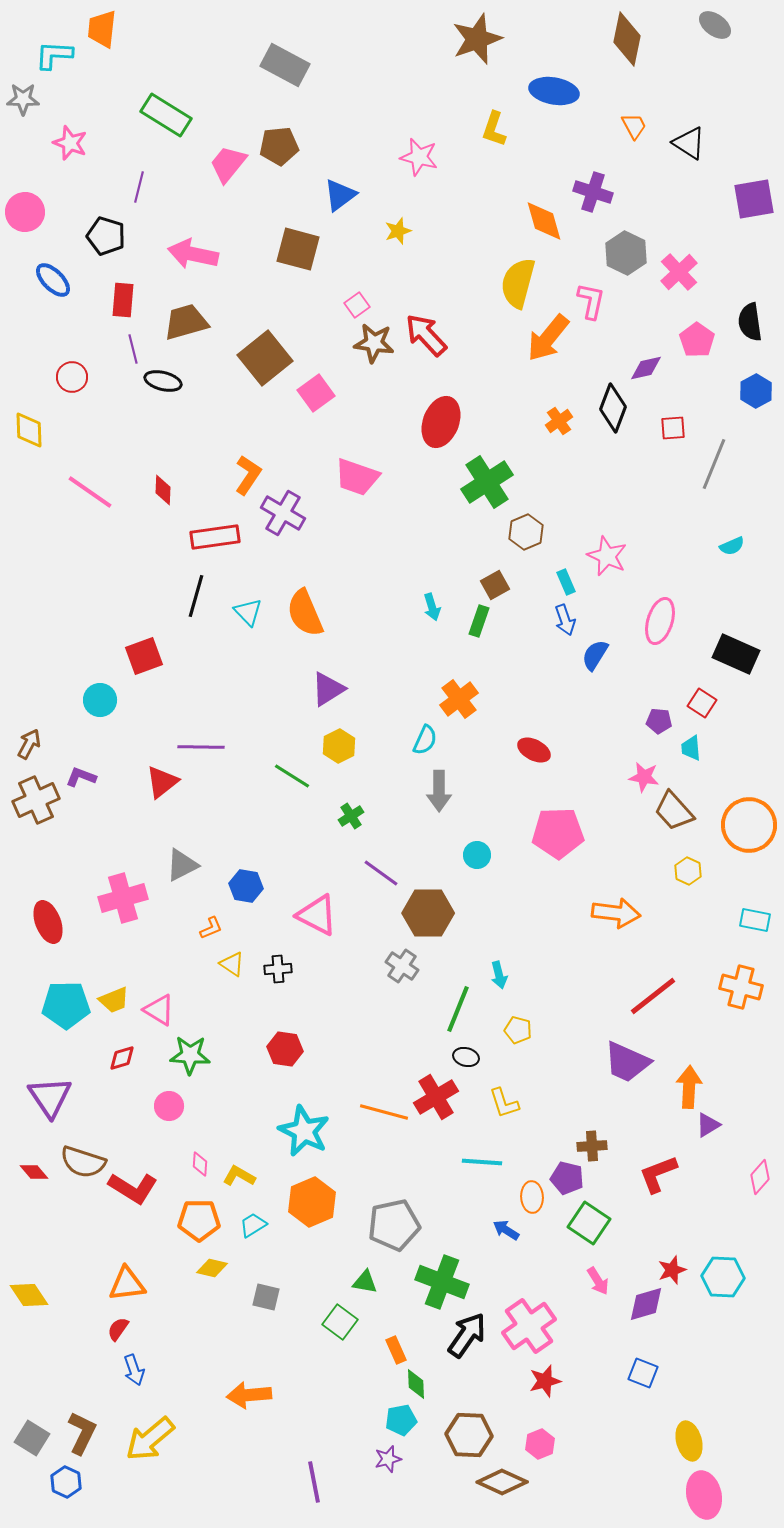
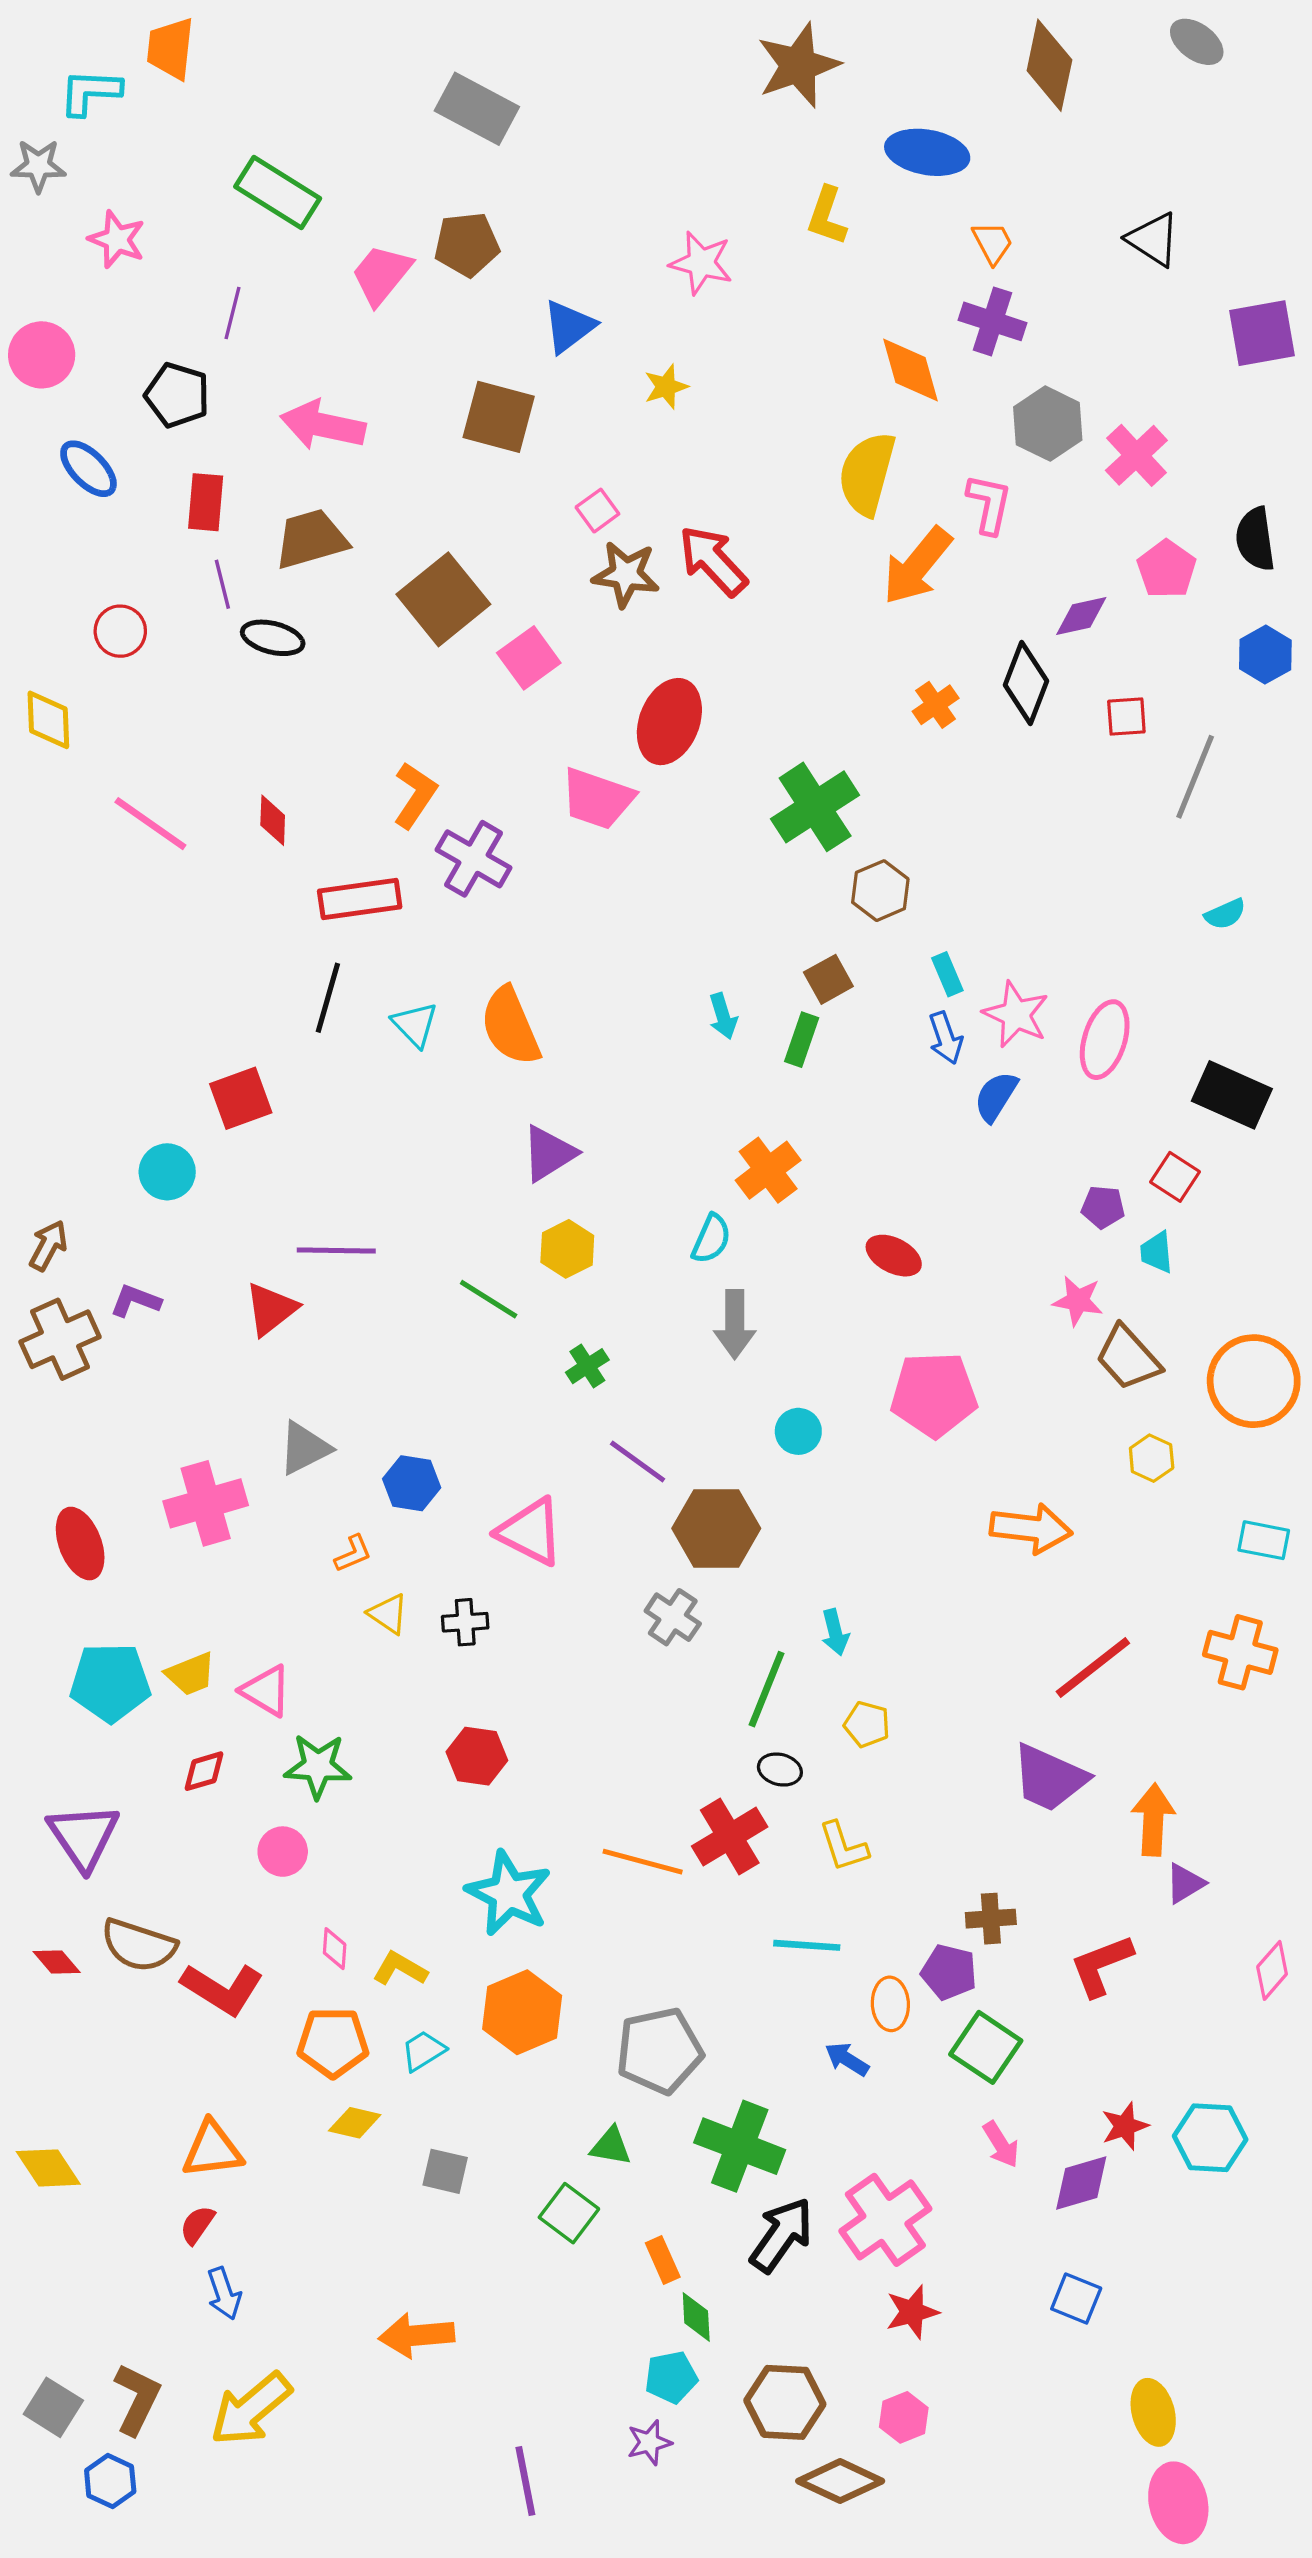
orange trapezoid: (634, 126) -> (992, 243), moved
red ellipse: (441, 422) -> (669, 722), moved
pink star: (607, 556) -> (1016, 1014), moved

